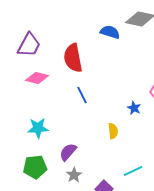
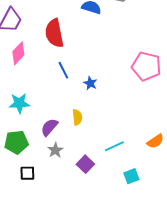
pink diamond: (37, 78) -> (18, 53), turned -60
blue star: (134, 108) -> (90, 83), moved
yellow semicircle: (113, 131) -> (77, 117), moved

